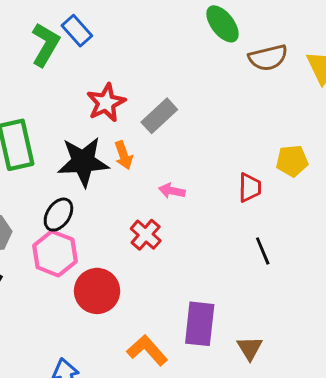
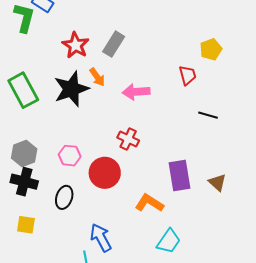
pink arrow: (172, 191) -> (136, 92), size x1.5
black ellipse: (58, 215) -> (64, 197), moved
red cross: (146, 235) -> (128, 139), moved
black line: (263, 251) -> (208, 115), turned -36
pink hexagon: (55, 253) -> (70, 156), size x0.7

